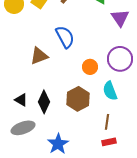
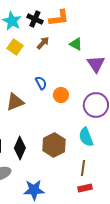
blue semicircle: (65, 37) -> (41, 83), size x0.6
orange circle: (90, 67) -> (61, 95), moved
blue star: (58, 144) -> (34, 190), turned 30

